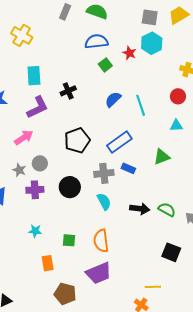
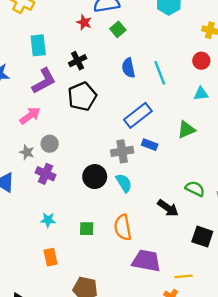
red star: (129, 53) -> (84, 22), moved
blue semicircle: (113, 99) -> (128, 68), turned -54
black pentagon: (77, 140) -> (82, 96), moved
black circle: (70, 187) -> (95, 177), moved
purple cross: (35, 190) -> (46, 174), turned 30
black arrow: (140, 209) -> (168, 208), moved, turned 30
orange rectangle: (48, 263) -> (51, 257), moved
purple trapezoid: (99, 273) -> (146, 261), moved, turned -144

